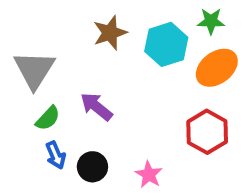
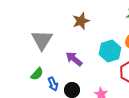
cyan hexagon: (166, 44) -> (110, 51), moved
green semicircle: (48, 118) -> (37, 74), moved

